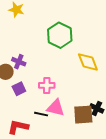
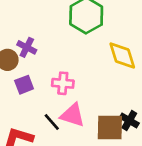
black line: (41, 114) -> (52, 122), turned 32

